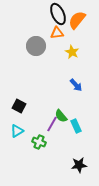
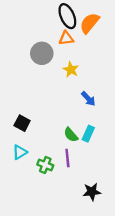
yellow star: (72, 52) -> (71, 70), moved
purple line: (52, 124) -> (67, 158), moved, turned -35
cyan rectangle: (76, 126) -> (88, 134), moved, turned 48

